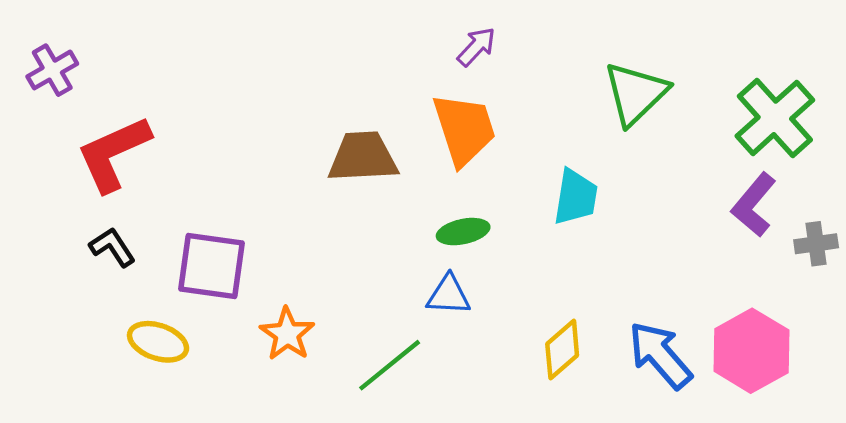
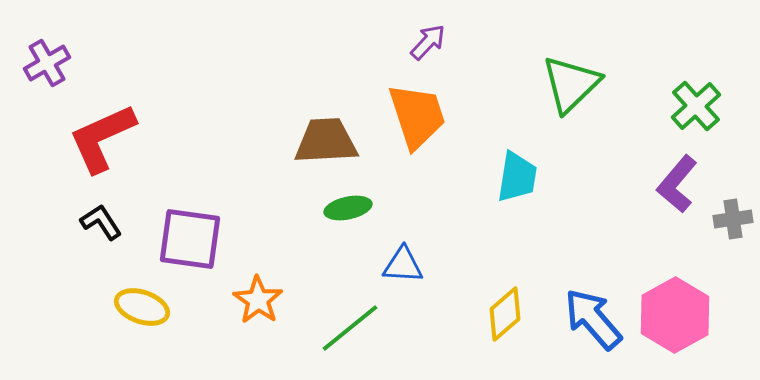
green cross: (775, 118) -> (696, 106), size x0.7
green ellipse: (463, 232) -> (348, 208), moved

